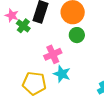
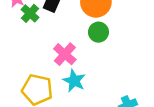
pink cross: (53, 54) -> (65, 54), turned -30

